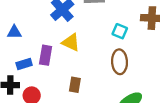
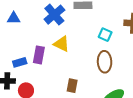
blue triangle: (14, 32) -> (14, 18), moved
brown rectangle: (75, 85) -> (72, 86), moved

